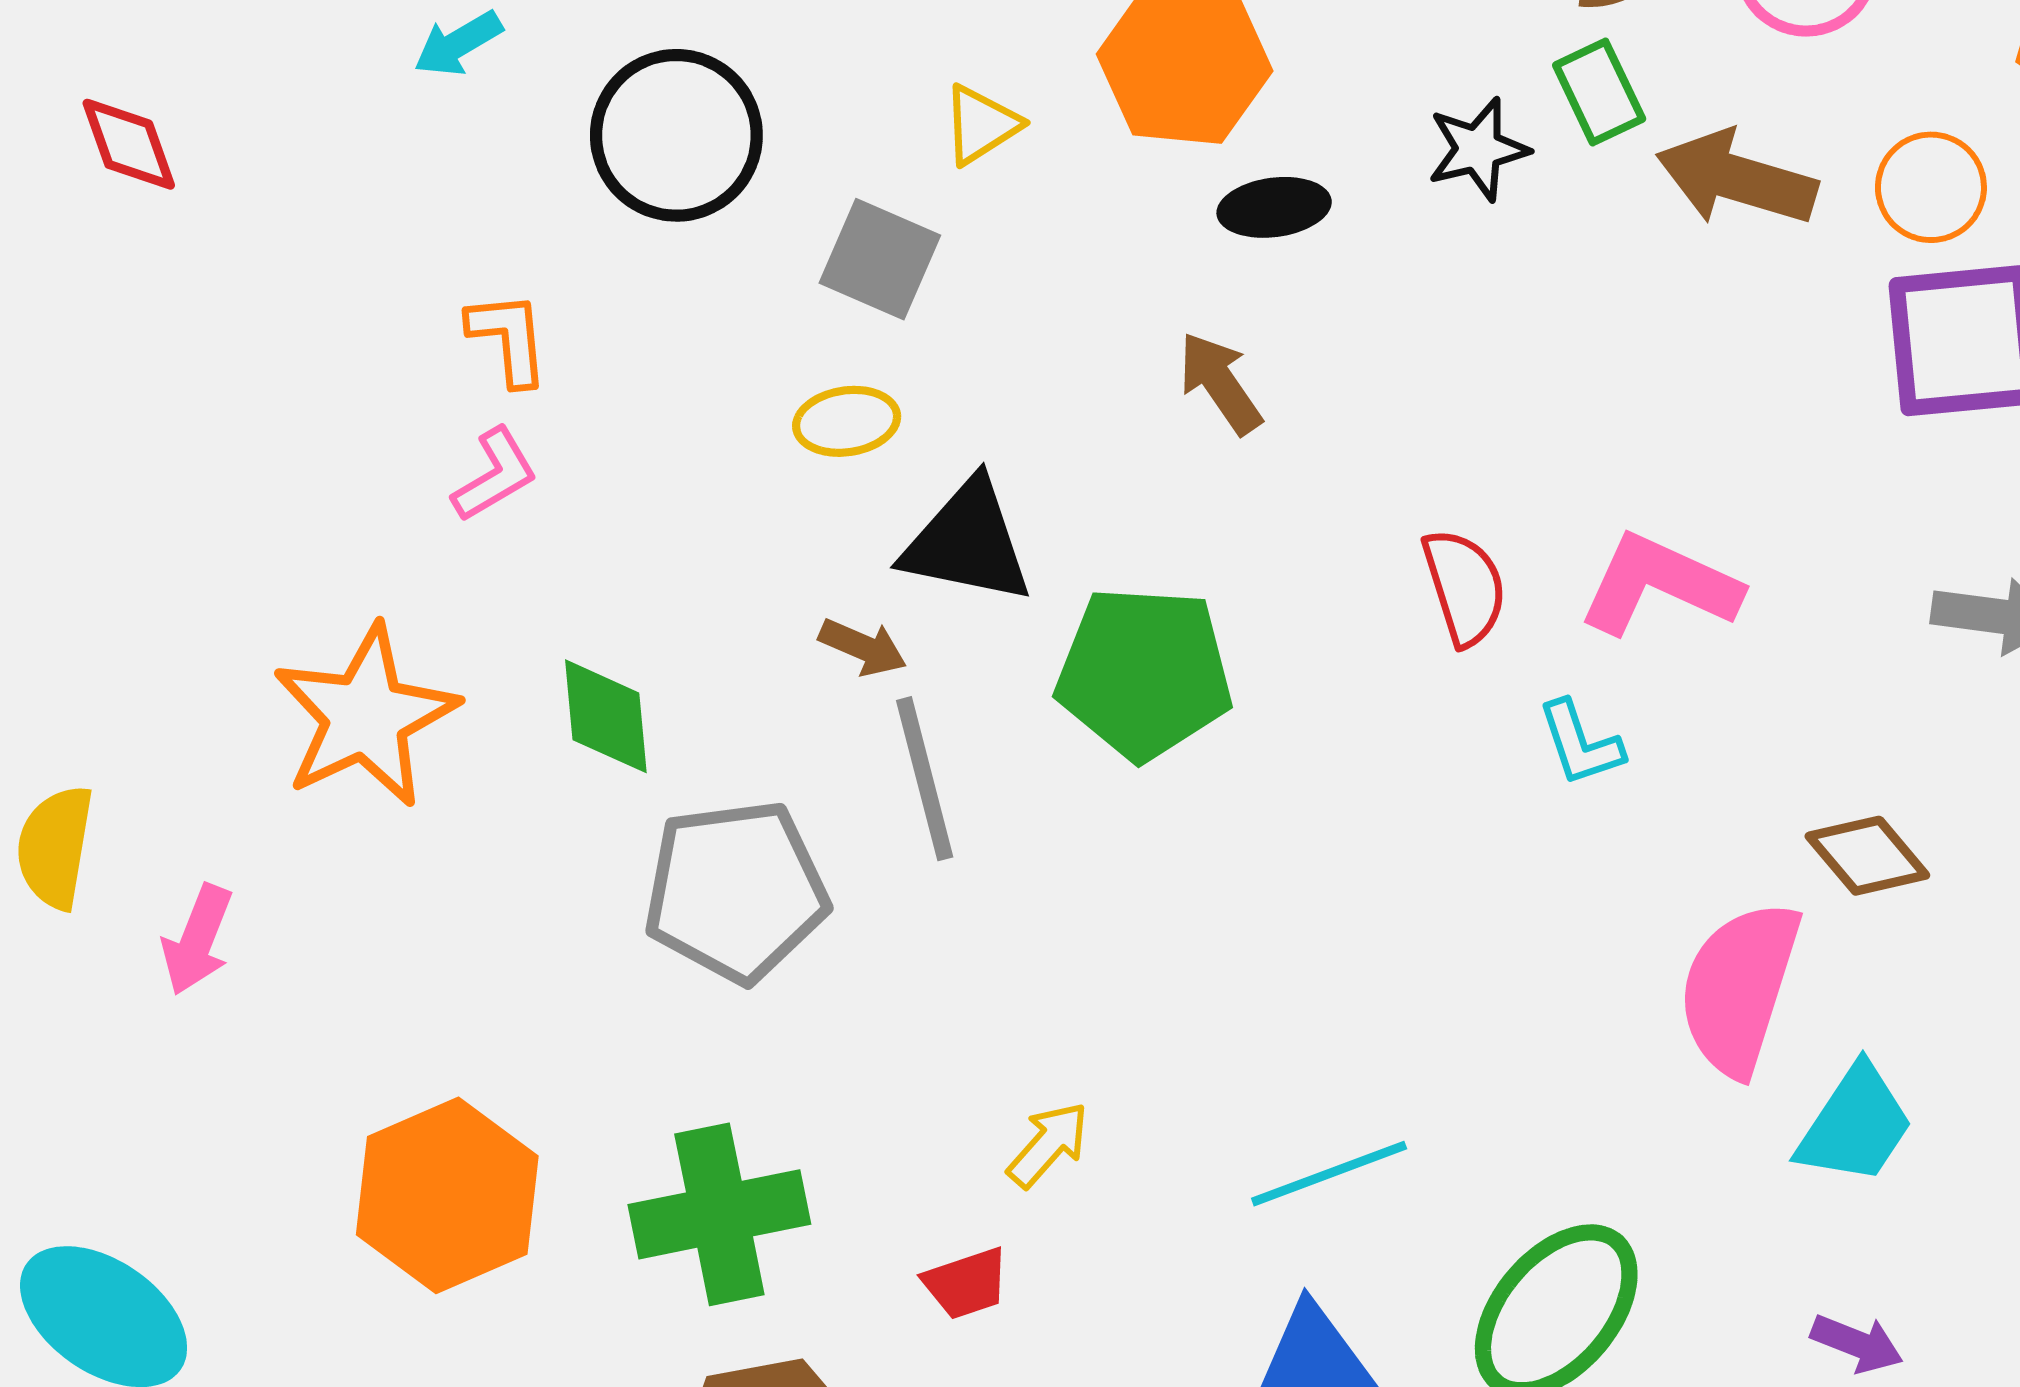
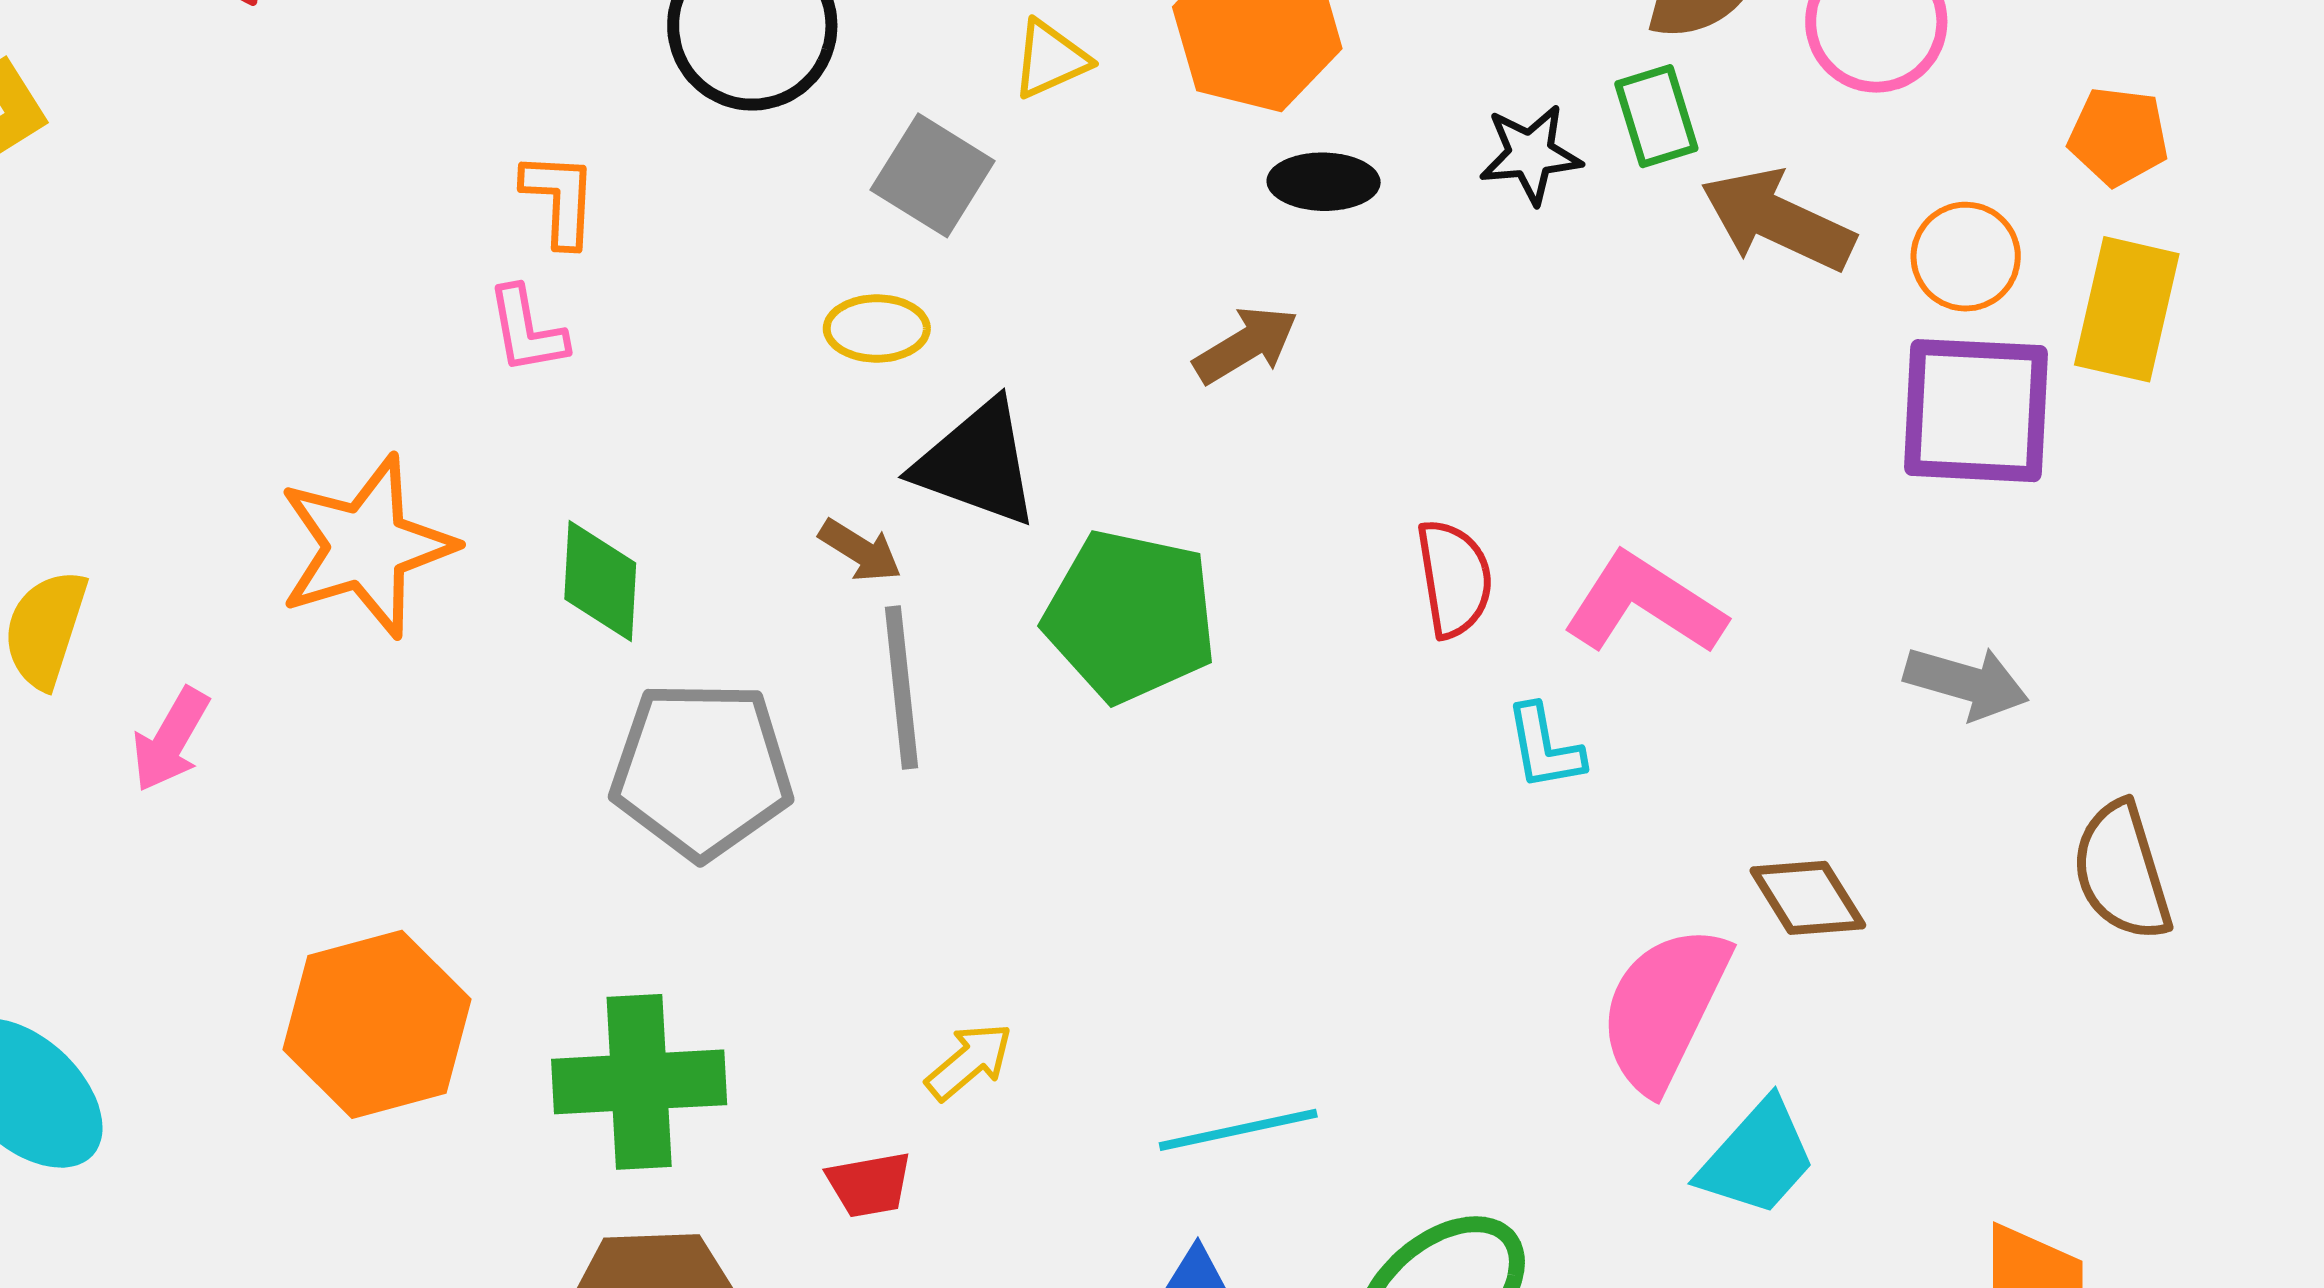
brown arrow: (1220, 383) -> (1246, 345), turned 85
pink L-shape: (495, 475) -> (527, 330), turned 102

